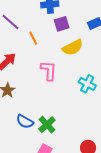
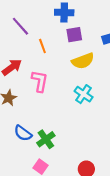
pink L-shape: (49, 70) -> (40, 81), moved
cyan cross: (87, 84) -> (84, 94), moved

